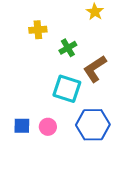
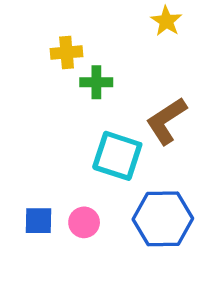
green cross: (68, 48) -> (96, 82), moved, turned 30

